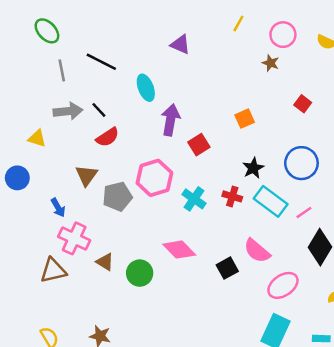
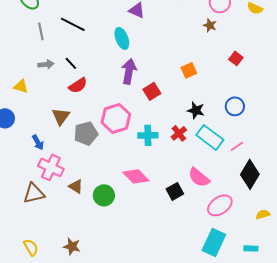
cyan ellipse: (146, 88) -> (122, 38), moved
gray arrow: (68, 111) -> (46, 64), size x0.7
blue circle: (301, 163) -> (235, 106), size x0.7
black star: (253, 168) -> (196, 110), turned -30
red cross: (232, 196) -> (179, 133), turned 35
cyan cross: (194, 199) -> (148, 135), turned -36

